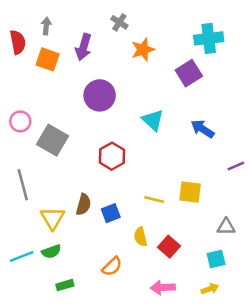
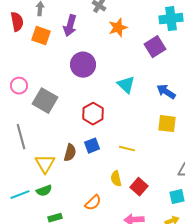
yellow square: (190, 192) -> (167, 124), moved
blue square: (111, 213) -> (92, 146), moved

